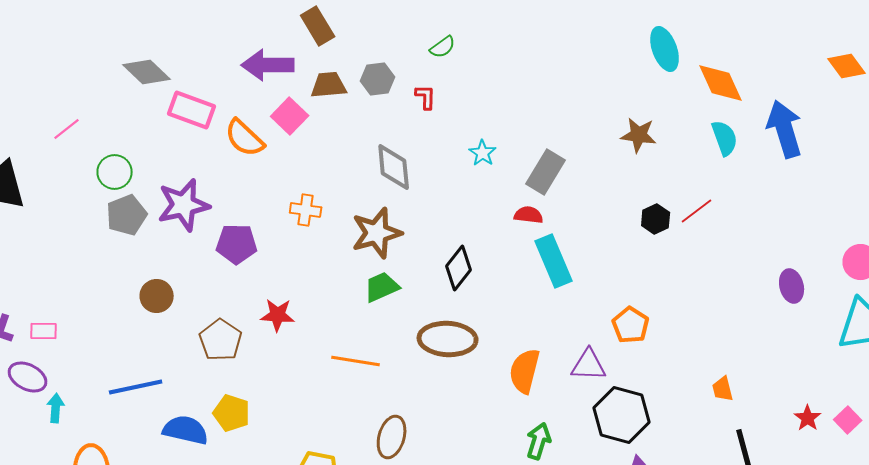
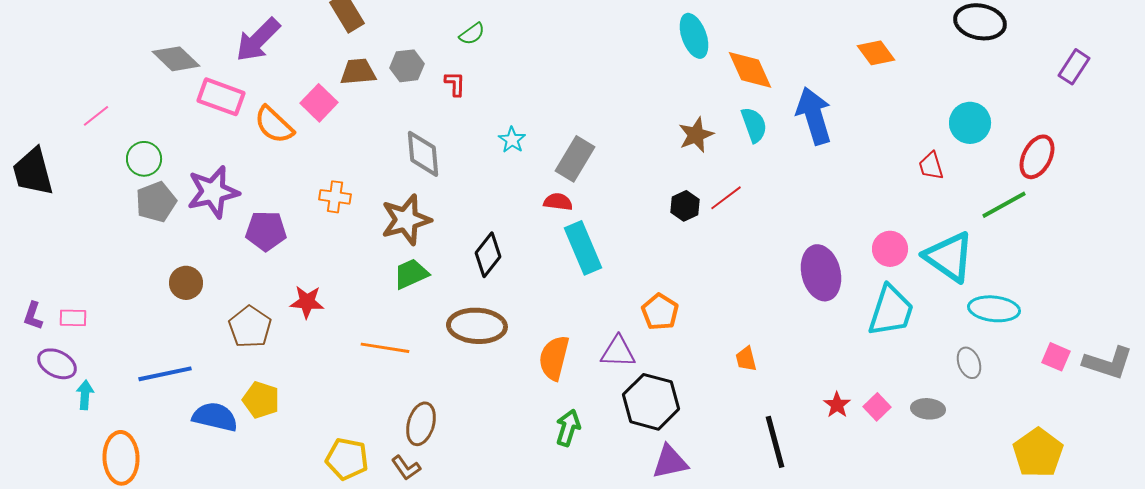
purple arrow: (268, 65) -> (258, 40), moved, turned -45
brown star: (639, 135) -> (696, 135), moved, turned -30
purple ellipse: (792, 286) -> (821, 273), size x1.6
orange trapezoid: (723, 389) -> (746, 359), moved

